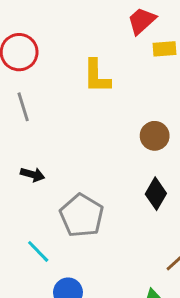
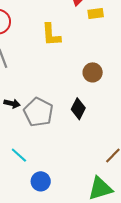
black diamond: (156, 194) -> (78, 109), moved
gray pentagon: (82, 216) -> (38, 112), moved

